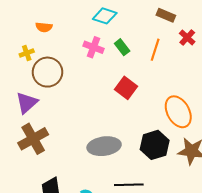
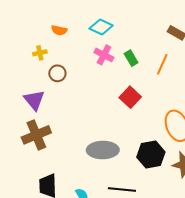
cyan diamond: (105, 16) -> (101, 27), moved
brown circle: (48, 72) -> (57, 73), size x0.6
purple triangle: (27, 103) -> (34, 100), turned -35

